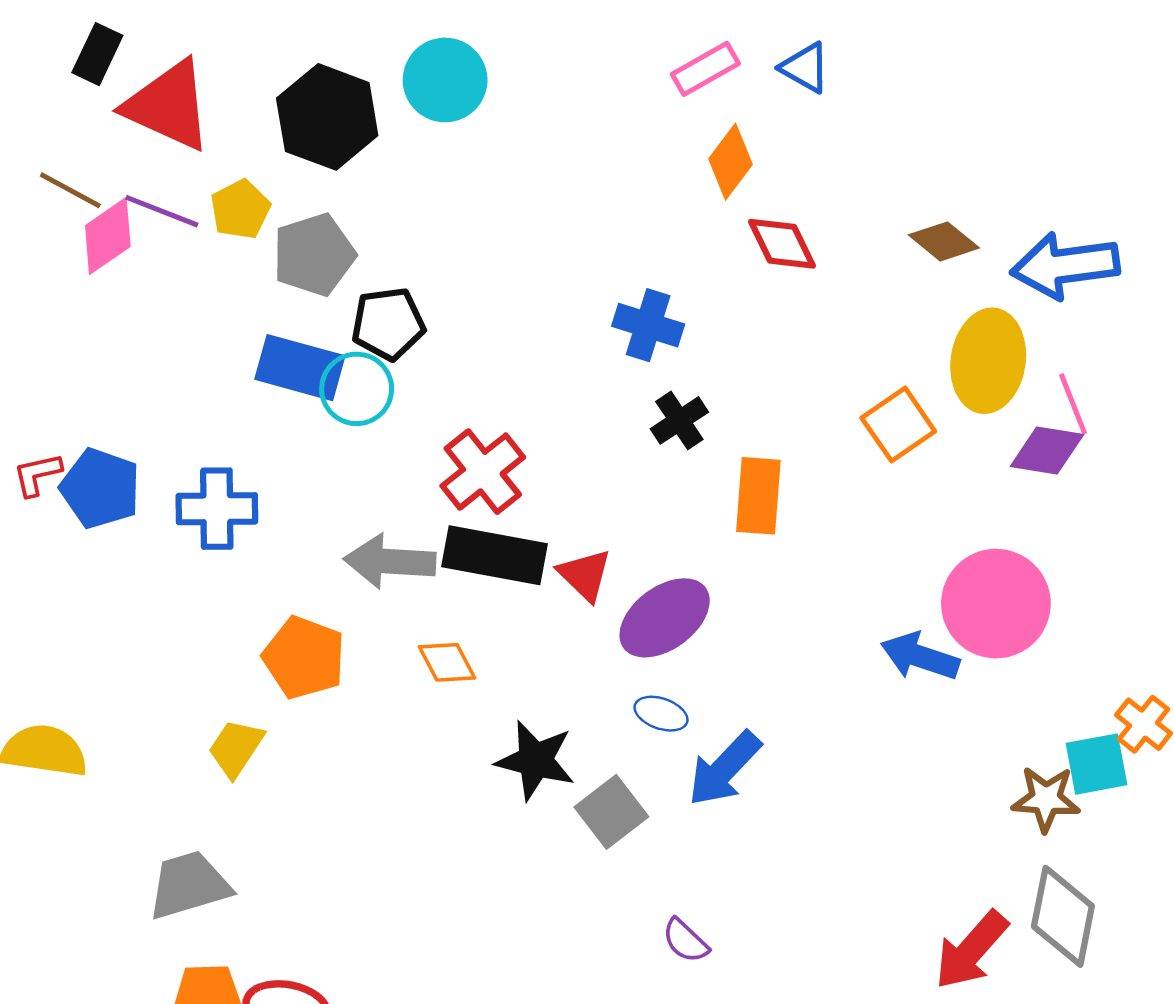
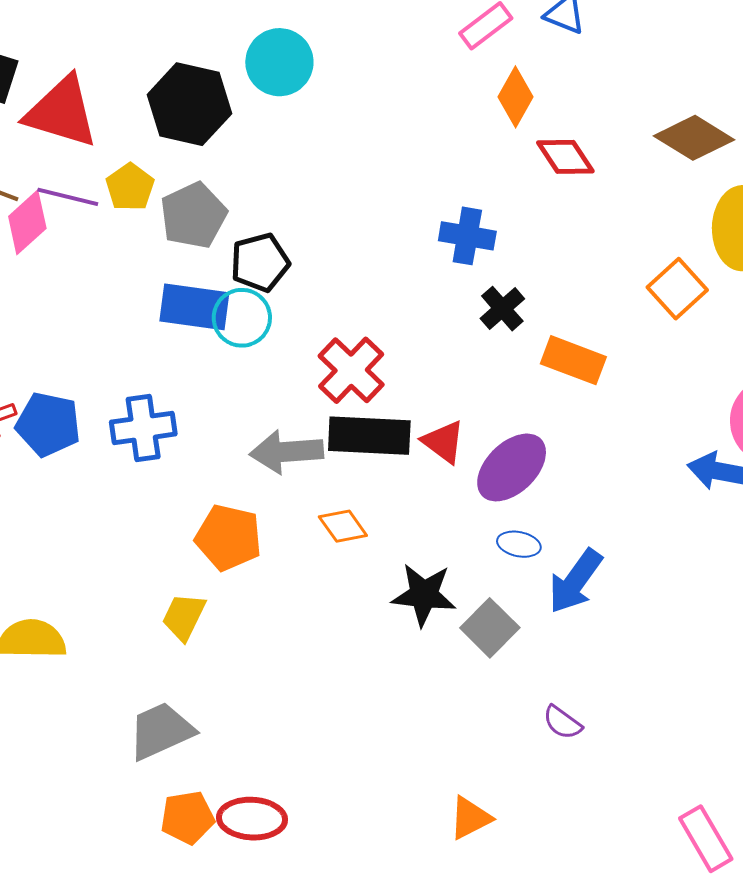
brown diamond: (944, 241) -> (694, 138), size x1.4
orange rectangle: (758, 496) -> (573, 360), turned -66

